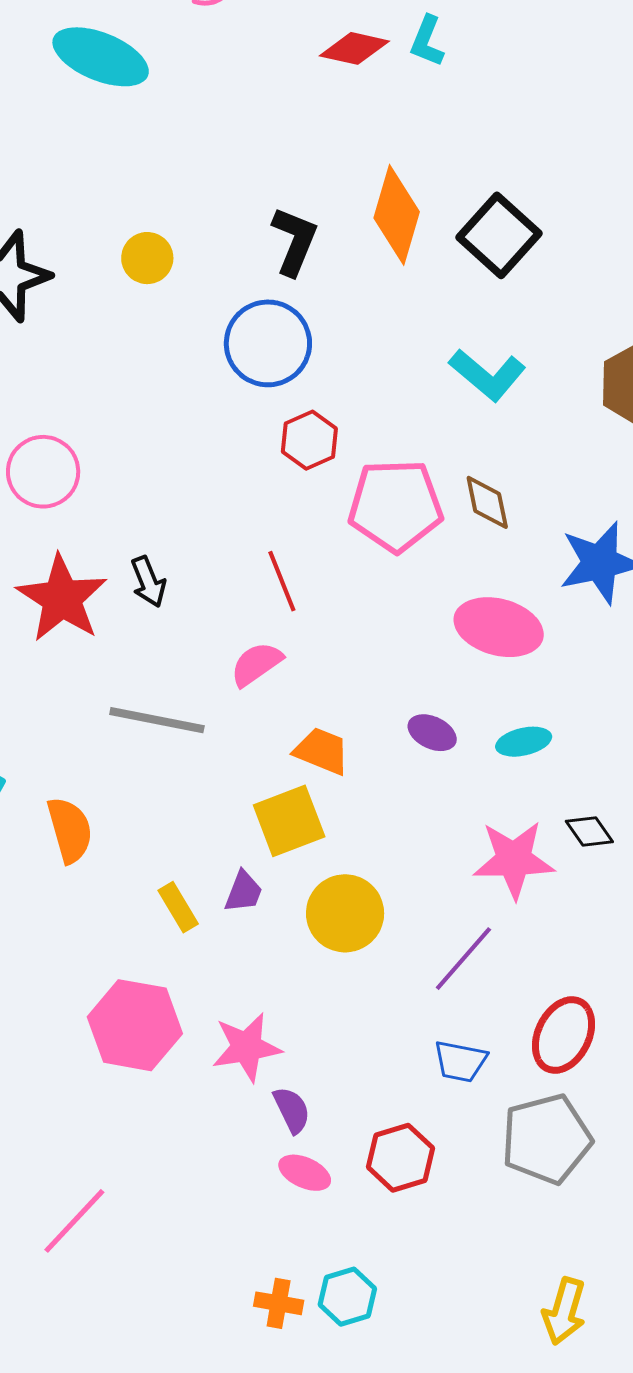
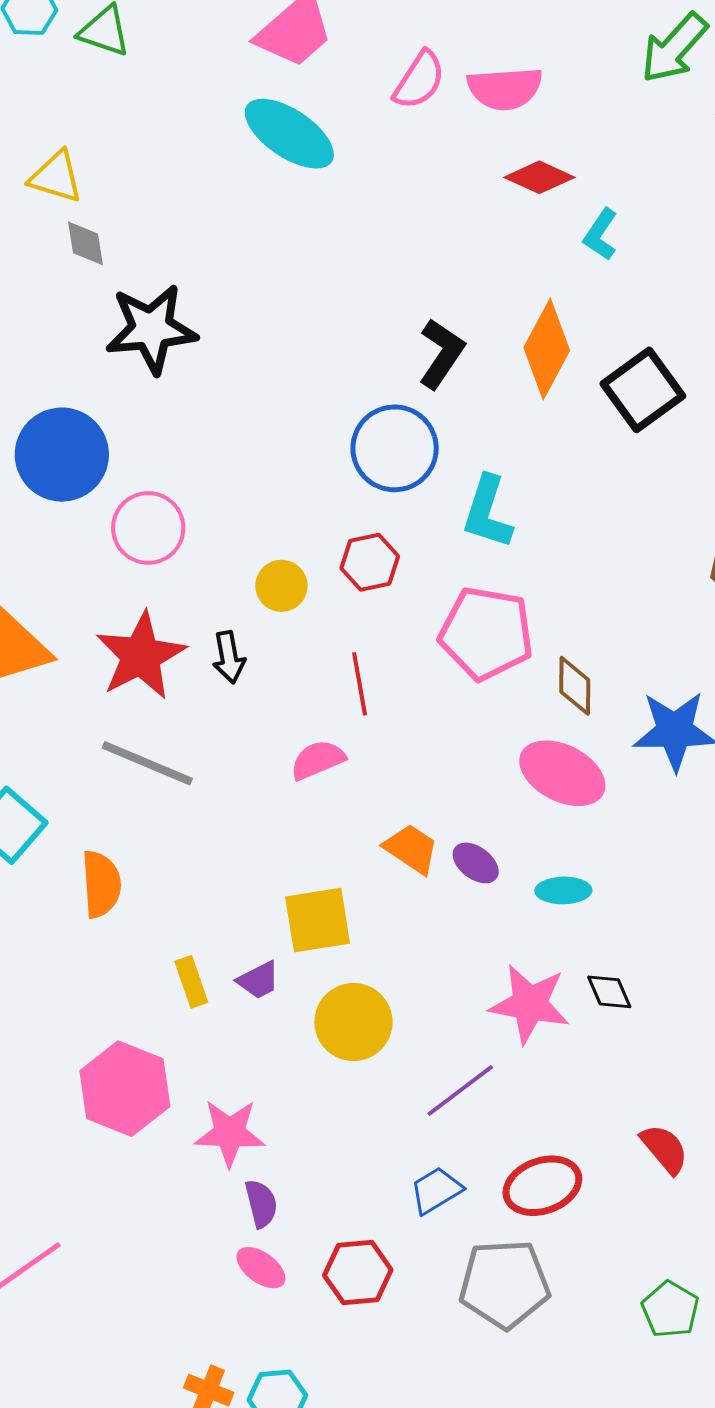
cyan L-shape: (427, 41) -> (601, 235), moved
yellow circle: (147, 258) -> (281, 586), moved
cyan L-shape: (487, 375) -> (487, 512), moved, turned 56
red hexagon: (309, 440) -> (370, 562), moved
brown diamond: (487, 502) -> (575, 686), moved
gray line: (157, 720) -> (147, 763), moved
orange trapezoid: (322, 751) -> (411, 849), moved
purple trapezoid: (243, 892) -> (258, 980), turned 30
red ellipse: (563, 1035) -> (542, 1186), turned 32
blue trapezoid: (460, 1061) -> (436, 1190), turned 126

